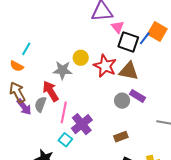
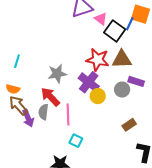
black square: (128, 42) -> (115, 31), turned 30
yellow circle: (81, 58) -> (98, 96), moved
orange semicircle: (17, 66) -> (13, 89), moved
purple arrow: (24, 107) -> (28, 118), turned 30
purple cross: (82, 124) -> (89, 82), moved

